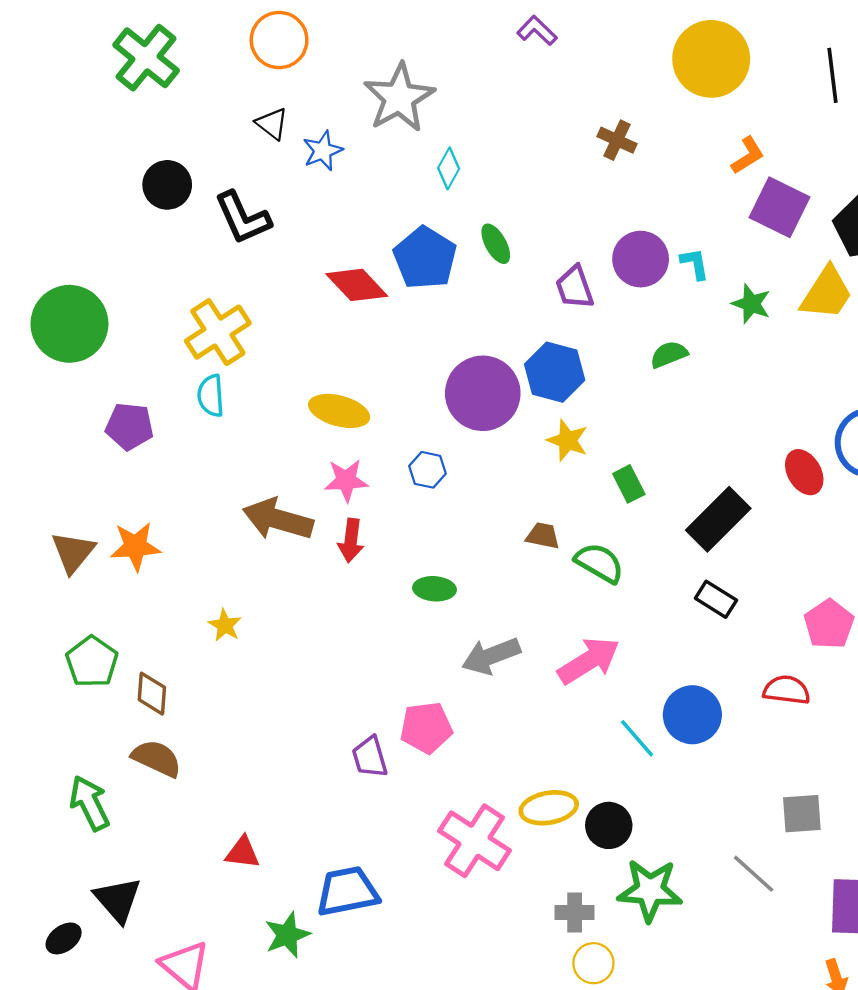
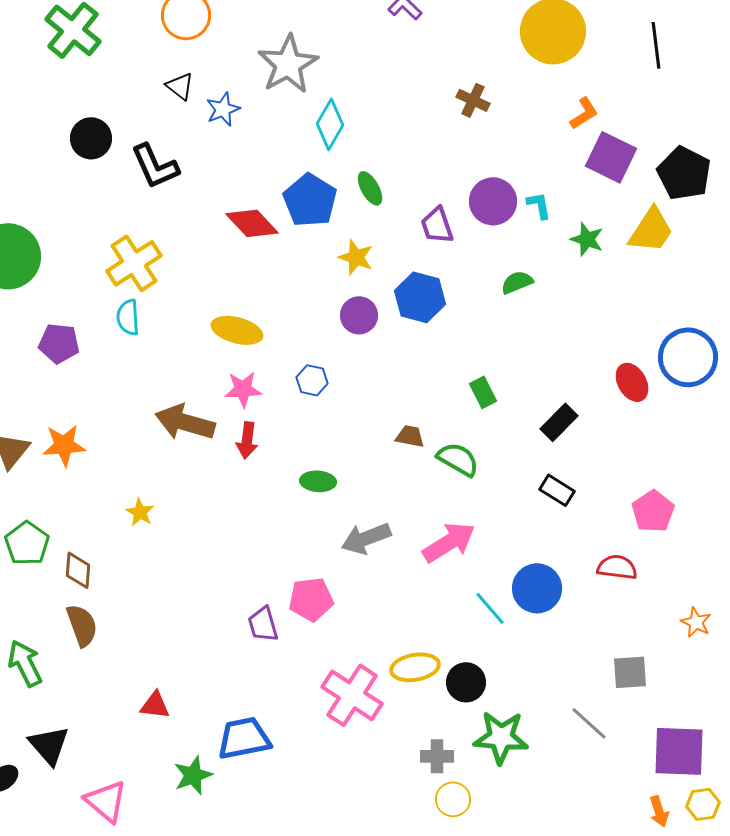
cyan diamond: (449, 168) -> (330, 124), size x1.4
purple circle: (483, 393) -> (359, 315), size x0.6
yellow star: (568, 440) -> (356, 257), moved
black rectangle: (718, 519) -> (559, 422), size x0.7
brown semicircle: (157, 758) -> (82, 625), turned 45

